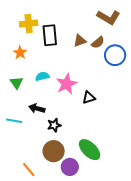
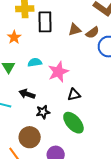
black triangle: (89, 98) -> (74, 95), moved
green ellipse: (90, 150) -> (73, 123), moved
brown circle: (54, 151) -> (30, 137), moved

